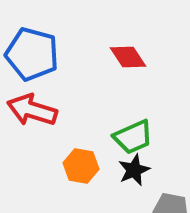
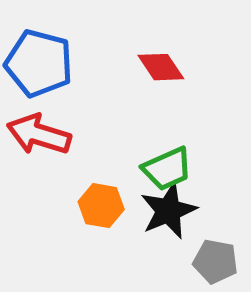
black star: (134, 170) -> (168, 211), size x1.4

